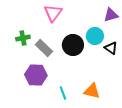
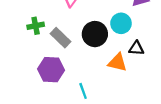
black triangle: (111, 48) -> (136, 48), moved, turned -32
orange triangle: (92, 91) -> (117, 62), moved

